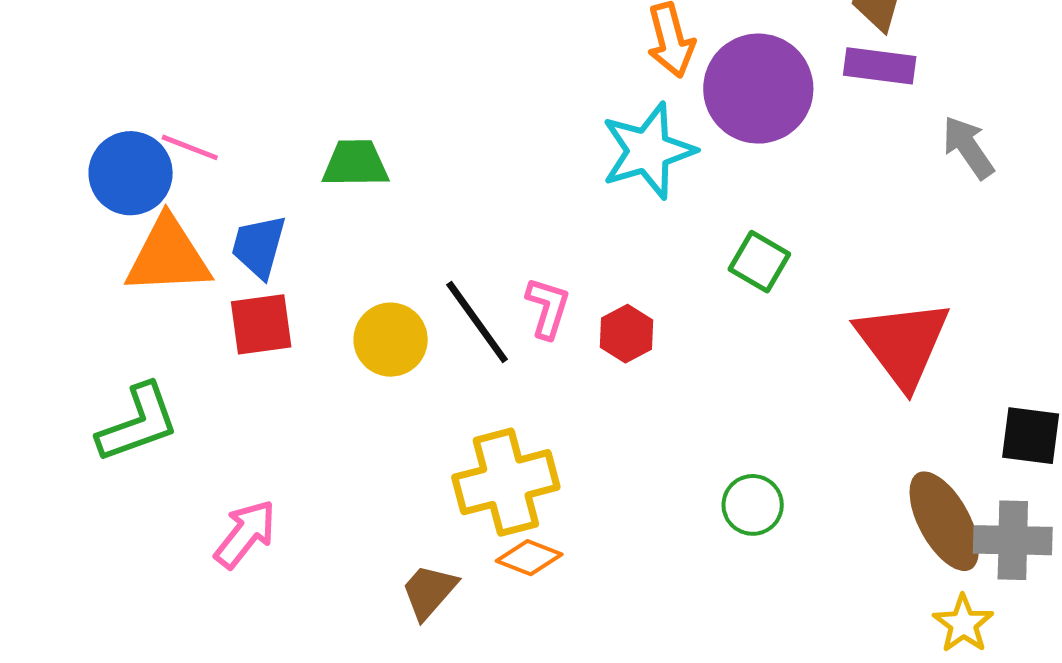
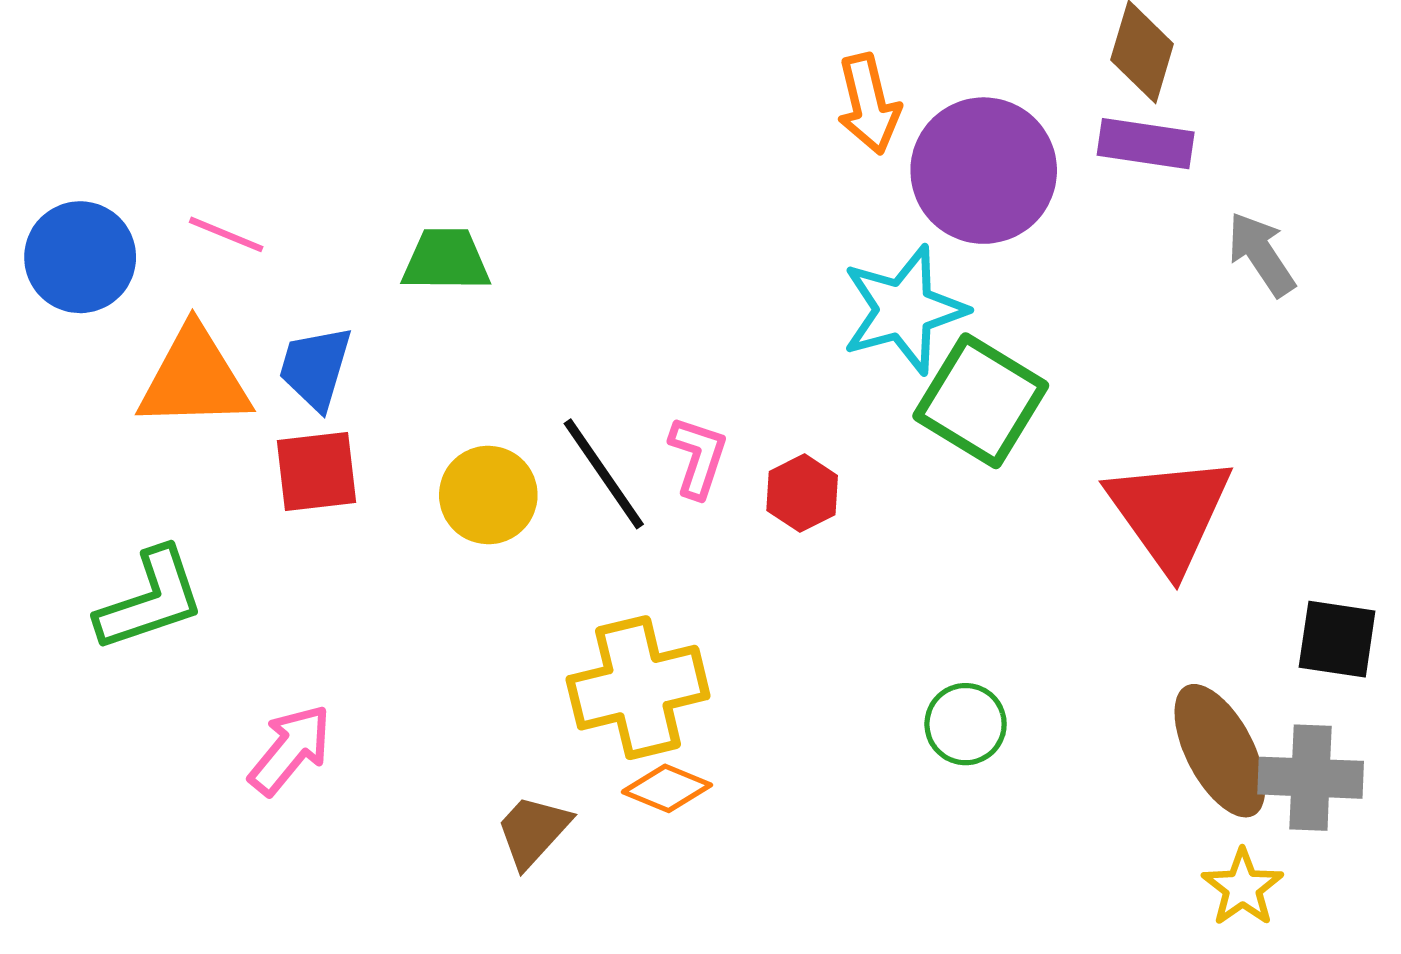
cyan star: (648, 151) -> (904, 310), moved
blue circle: (131, 173) -> (80, 257), moved
green square: (759, 262) -> (981, 401), size x1.6

